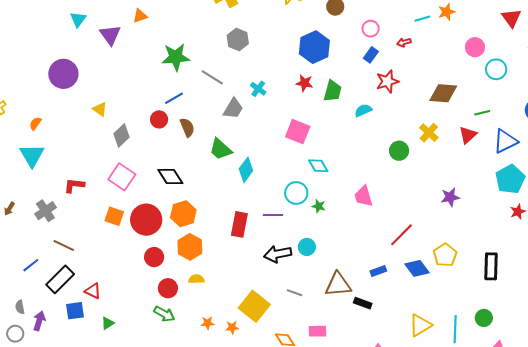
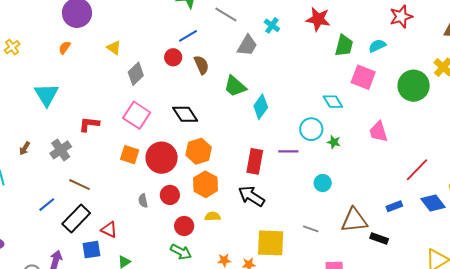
red star: (304, 83) -> (318, 19), size x1.4
green trapezoid: (333, 91) -> (344, 46), moved
orange semicircle: (35, 123) -> (65, 48), moved
pink square: (298, 132) -> (363, 77), moved
green circle: (399, 151) -> (414, 86), size x1.6
black arrow: (278, 254) -> (251, 196), moved, turned 44
yellow square: (254, 306) -> (271, 243), turned -36
gray semicircle: (20, 307) -> (143, 201), moved

